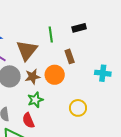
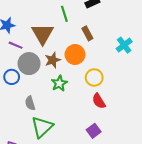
cyan cross: (103, 73) -> (124, 45), turned -35
yellow circle: (78, 108) -> (94, 78), moved
red semicircle: (28, 120) -> (99, 101), moved

